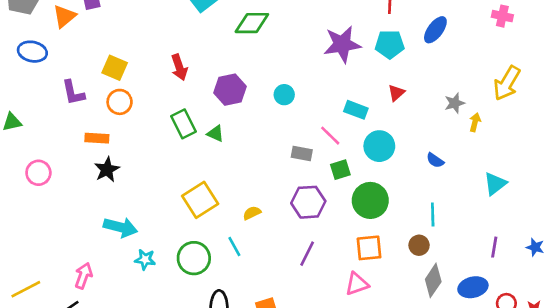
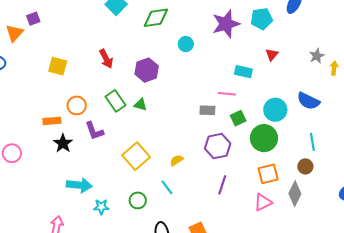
purple L-shape: (73, 93) -> (94, 131), moved
cyan circle: (284, 95) -> (186, 44), moved
orange circle: (120, 102) -> (77, 105), moved
pink line: (330, 136) -> (227, 94), turned -30
cyan circle: (379, 146) -> (275, 110), moved
blue semicircle: (435, 160) -> (308, 101), size x1.6
green circle: (194, 258) -> (138, 200), size x0.7
gray diamond: (433, 280) -> (295, 194), moved

